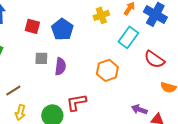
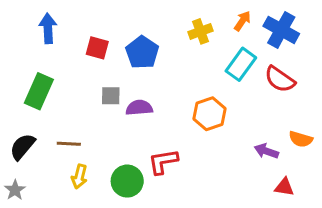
red semicircle: (154, 59) -> (280, 79), moved
purple semicircle: (60, 66) -> (139, 108), turned -102
brown line: (13, 90) -> (69, 144), turned 35
purple arrow: (139, 109) -> (266, 151), moved

